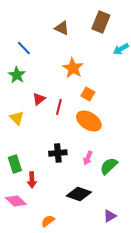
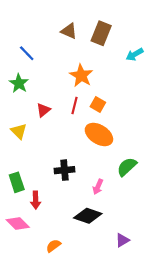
brown rectangle: (101, 22) -> (101, 33), moved
red line: (59, 107) -> (75, 106), moved
pink arrow: (88, 158) -> (98, 187), moved
green semicircle: (109, 166) -> (127, 167), moved

